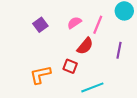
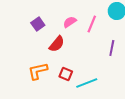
red semicircle: (85, 46) -> (57, 44), moved
red square: (70, 66) -> (66, 74), moved

